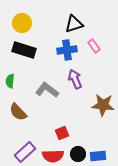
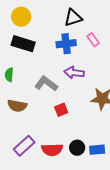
purple arrow: (75, 79) -> (74, 73), turned -60
brown semicircle: (18, 112) -> (17, 106), turned -36
red square: (62, 133) -> (61, 110), moved

